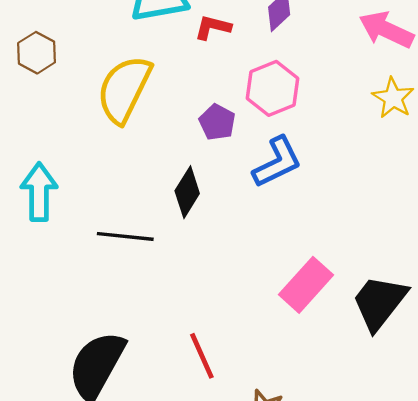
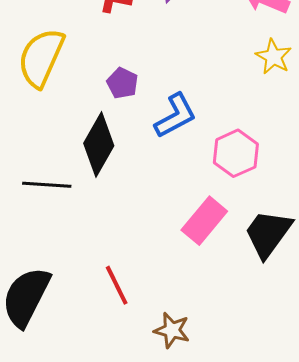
pink hexagon: (272, 88) -> (236, 153), moved
black diamond: (187, 192) -> (99, 144), size x1.4

